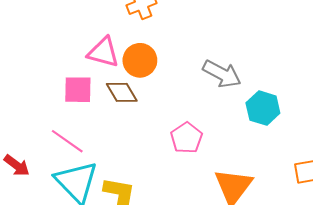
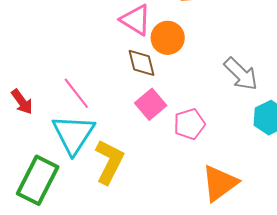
pink square: (78, 90) -> (151, 104), moved, turned 32

